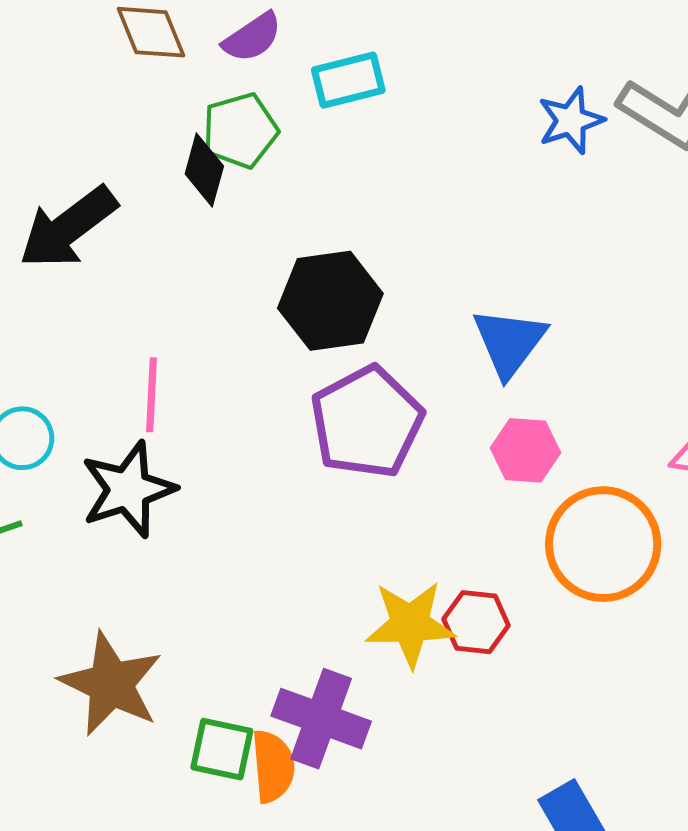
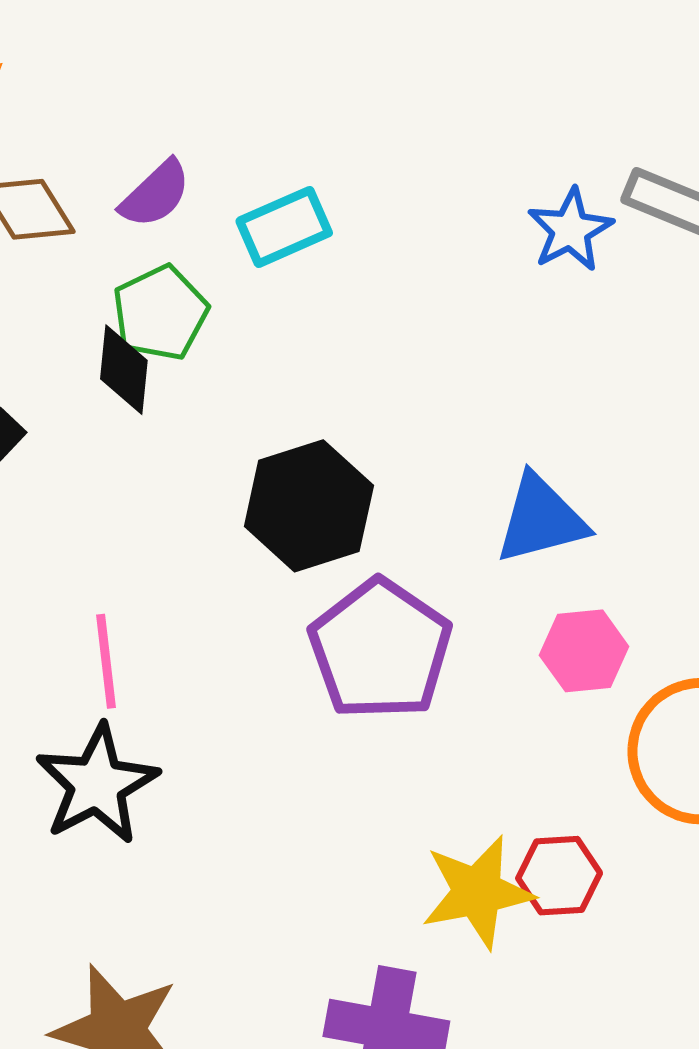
blue triangle: (509, 342) -> (541, 519), turned 48

